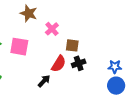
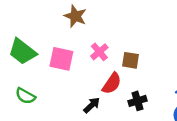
pink cross: (52, 29) -> (99, 52), moved
black cross: (79, 63) -> (137, 101), moved

